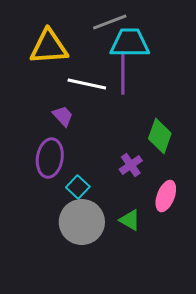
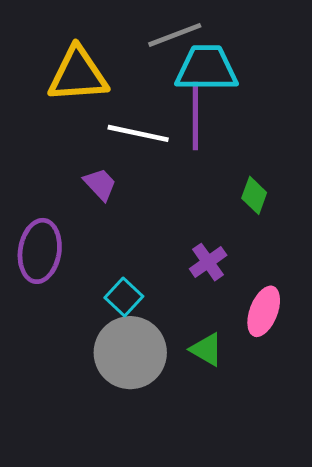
green diamond: (160, 136) -> (254, 195), moved, size x0.7
purple ellipse: (50, 158) -> (40, 251), moved

